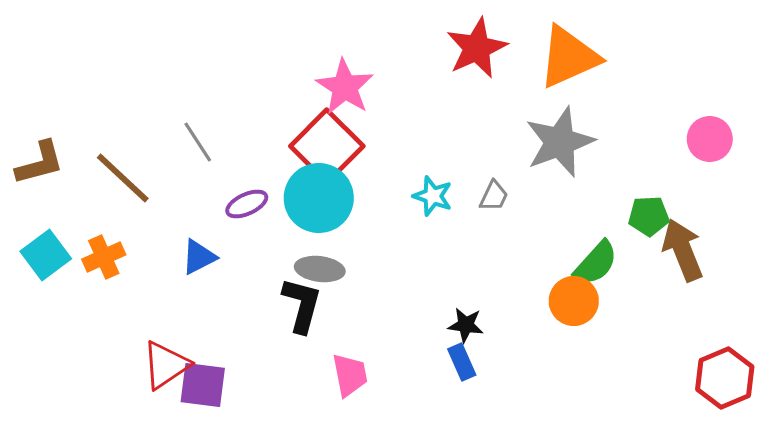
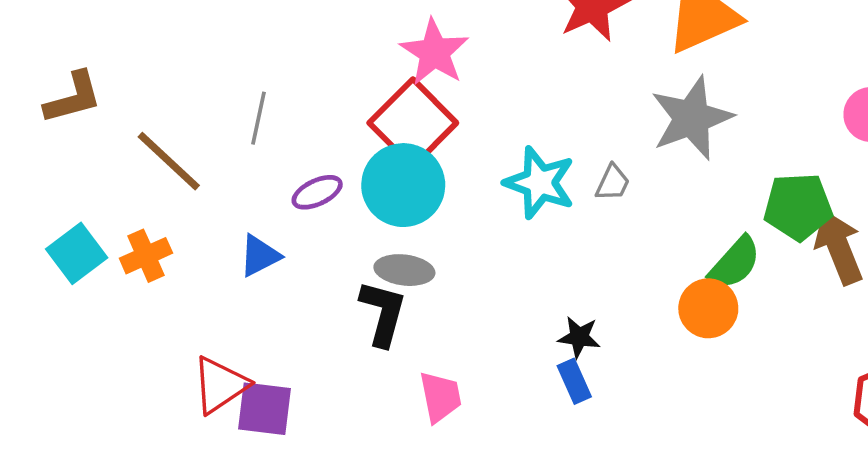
gray line: (198, 142) -> (258, 118), turned 45
brown L-shape: (40, 163) -> (73, 98), moved
cyan star: (433, 196) -> (540, 183), size x1.5
green pentagon: (649, 216) -> (798, 207), size x1.4

